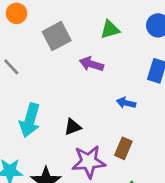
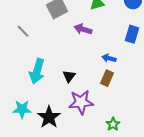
black triangle: (73, 127) -> (69, 76), turned -32
brown rectangle: (123, 148) -> (107, 78), moved

